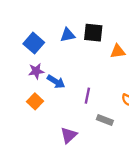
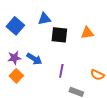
black square: (93, 33) -> (59, 35), moved
purple star: (36, 71) -> (14, 58), moved

